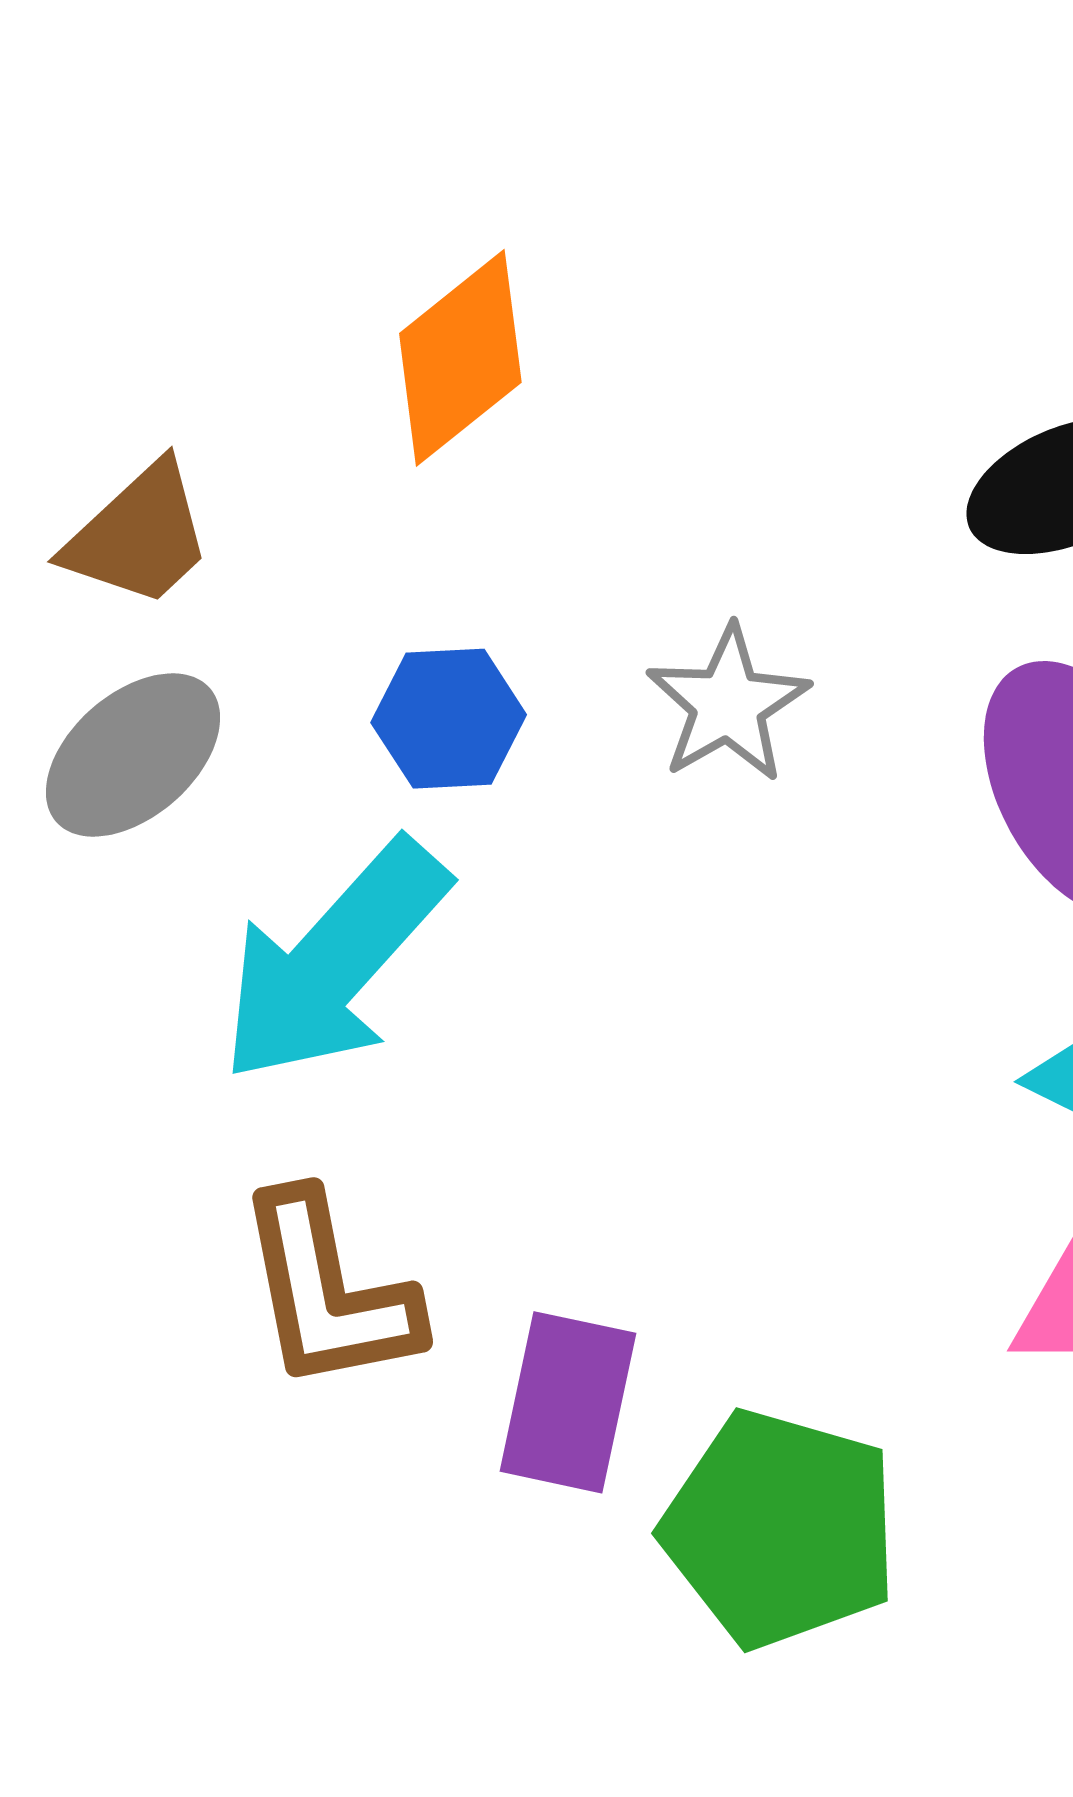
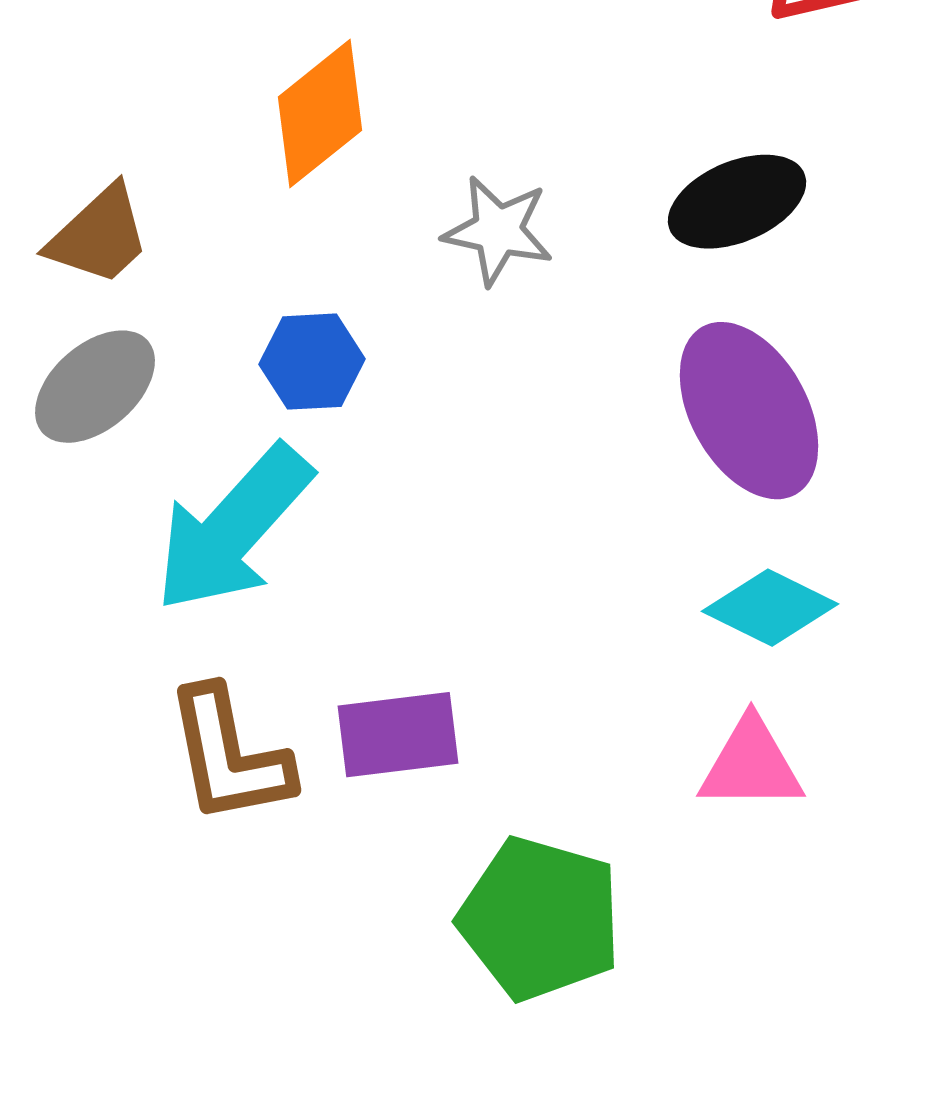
gray star: (728, 704) -> (498, 231), moved, turned -30
purple rectangle: (568, 1402) -> (398, 735), moved, turned 71

